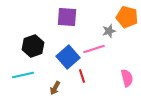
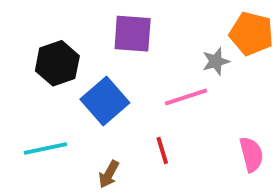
black hexagon: (33, 46) -> (57, 63), moved
blue square: (68, 57) -> (105, 101), moved

